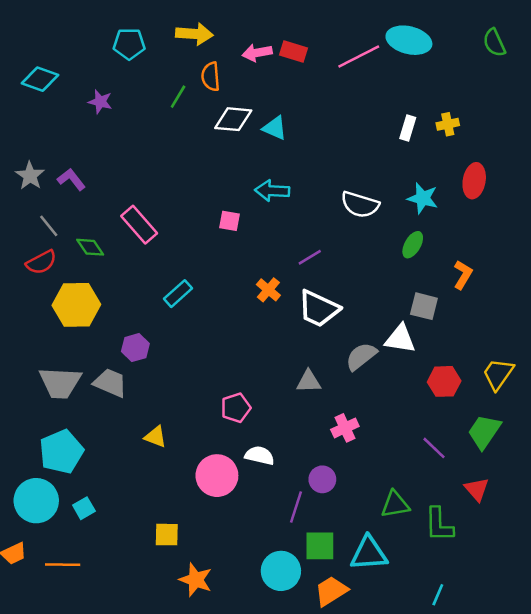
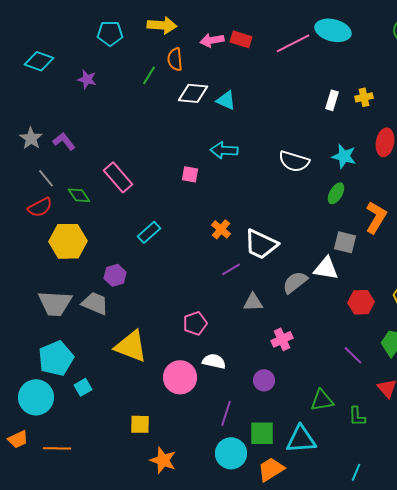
purple line: (310, 257) -> (231, 269), moved
orange L-shape: (463, 275) -> (376, 217), size x1.4
yellow triangle: (155, 437) -> (131, 346), size x1.8
purple line: (296, 507) -> (226, 413), moved
cyan square: (84, 508) -> (83, 387), moved
green L-shape: (439, 525) -> (357, 416), size x0.7

